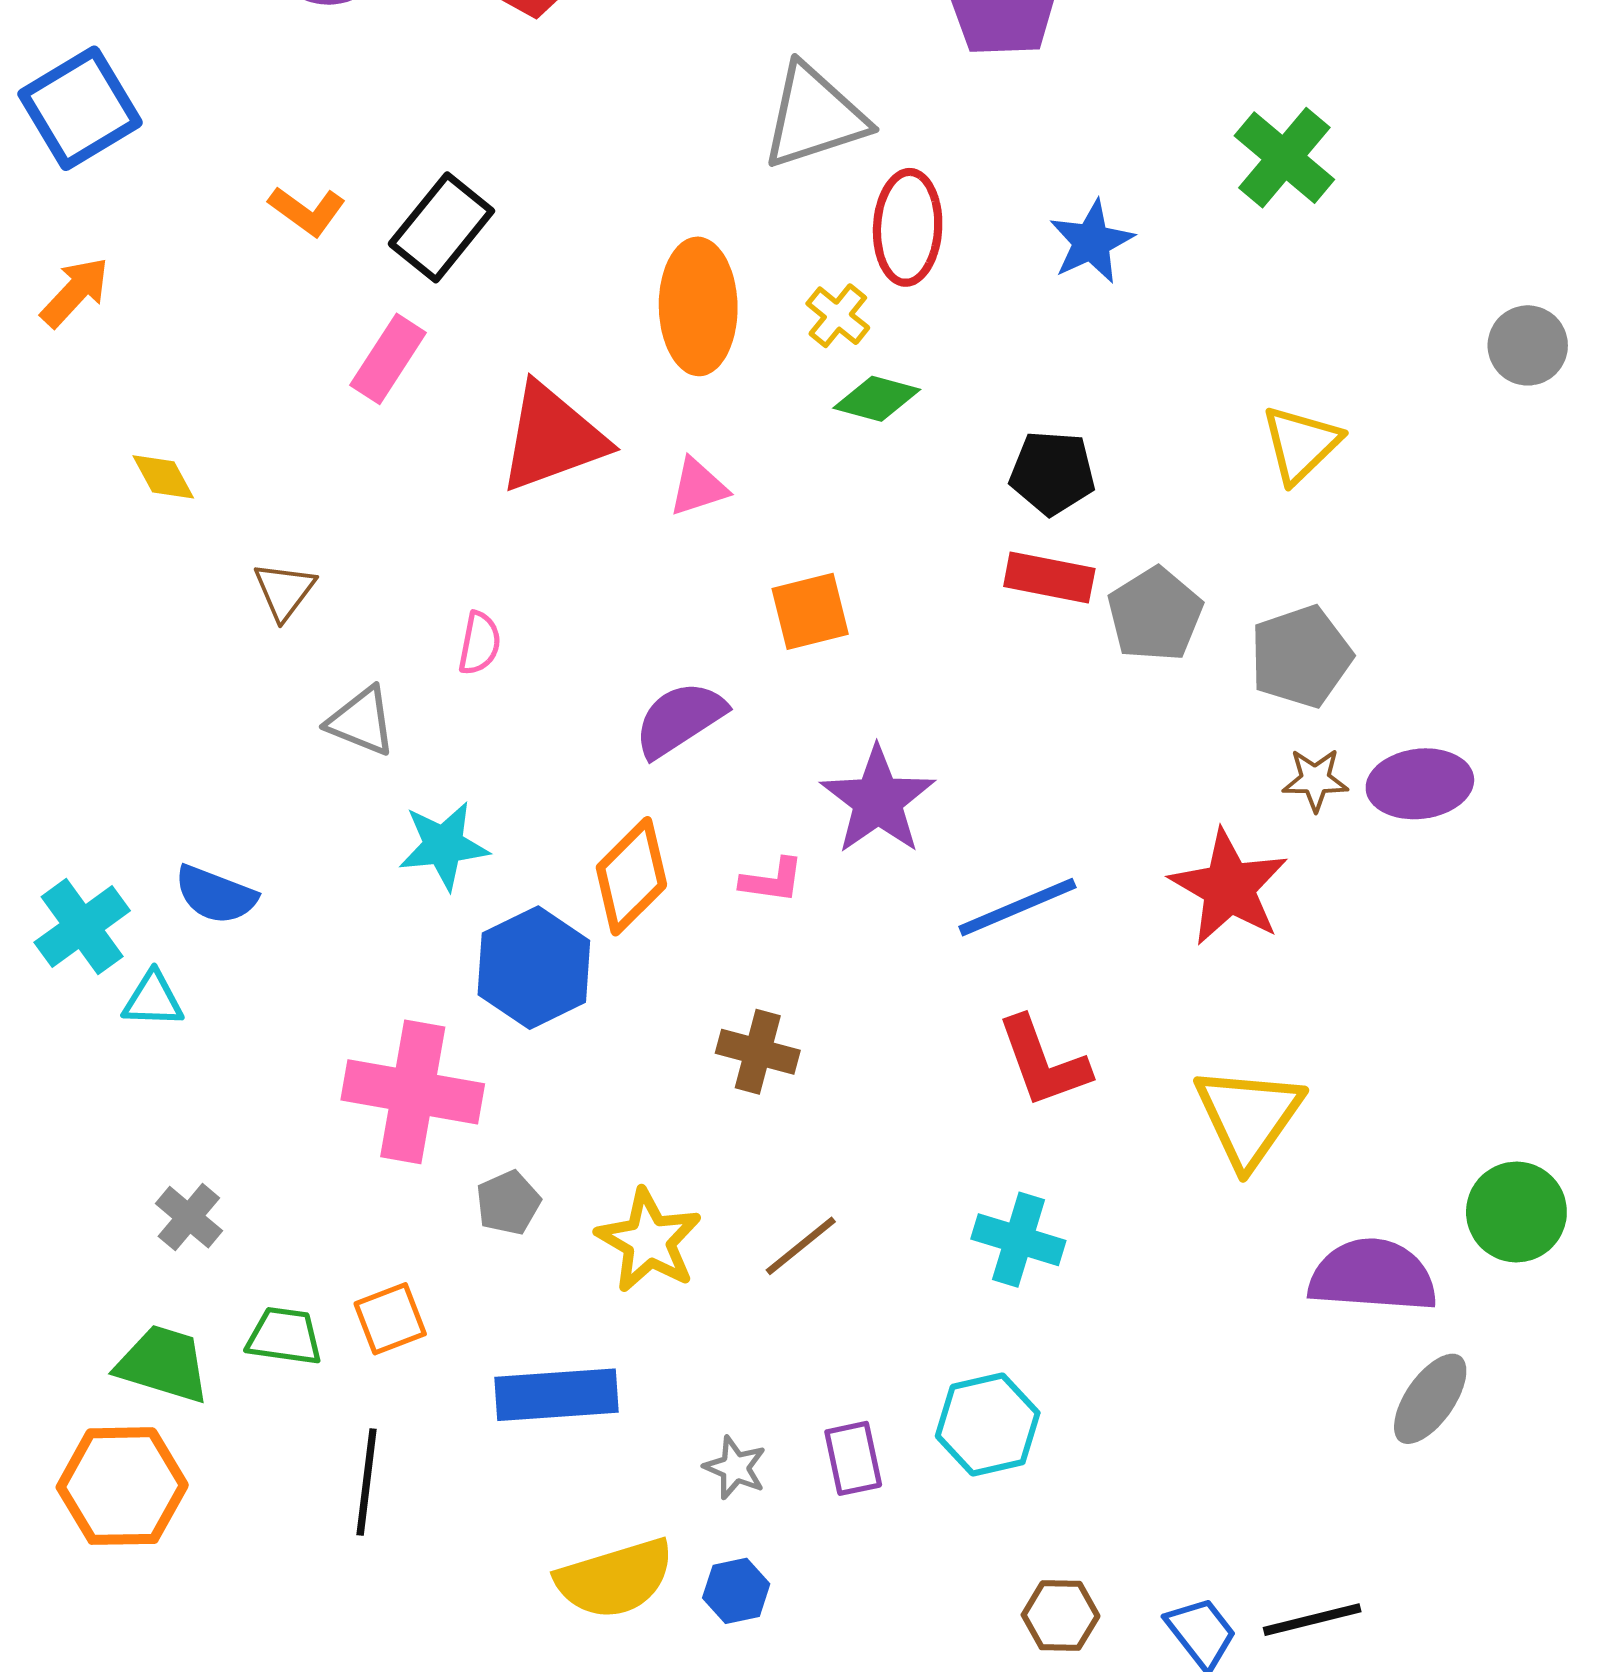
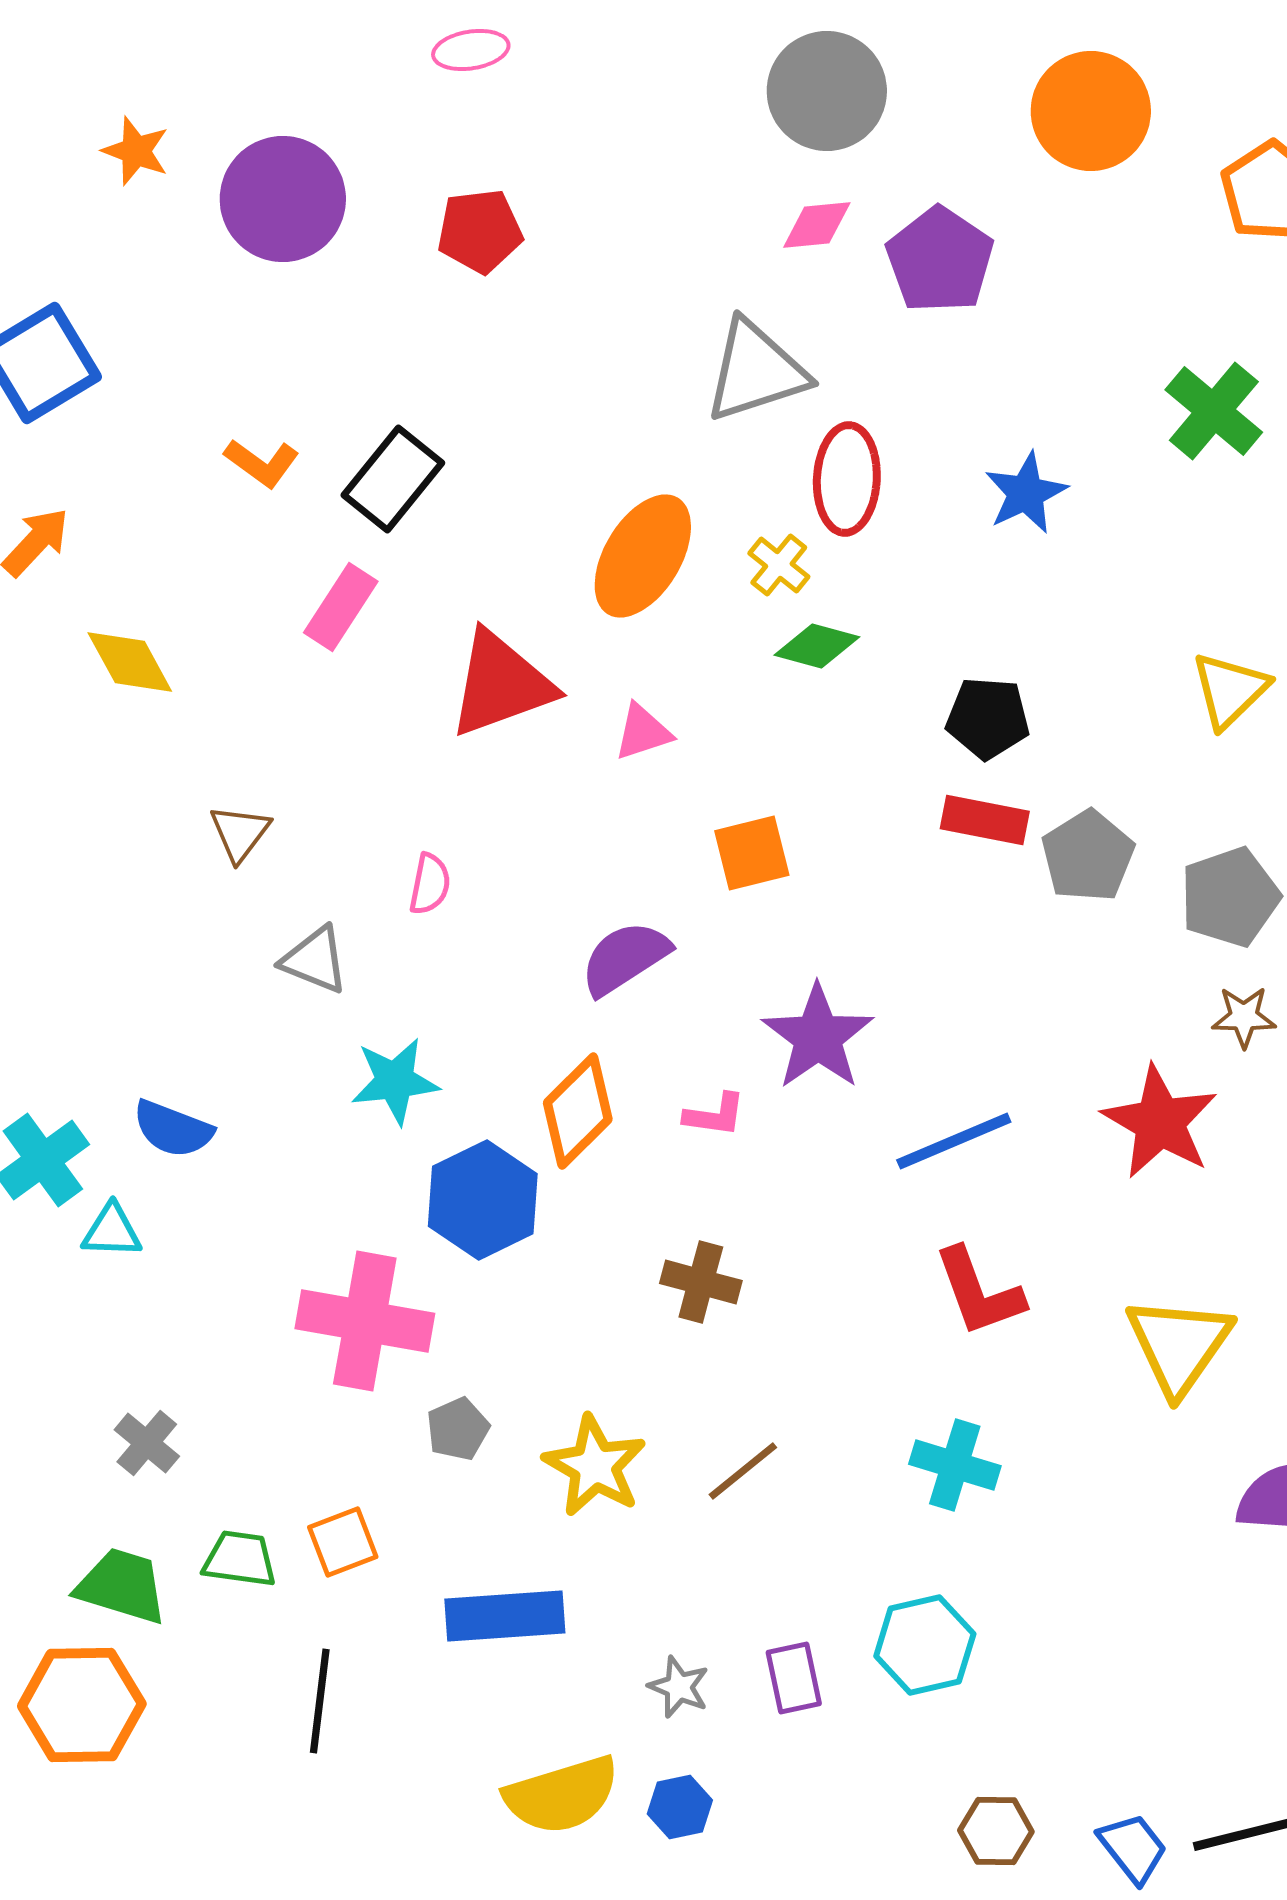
orange ellipse: (698, 306) -> (643, 556), turned 32
yellow diamond: (163, 477) -> (130, 662), moved, size x1.4

